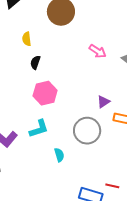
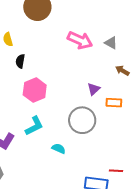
pink arrow: (98, 51) -> (80, 40), size x1.4
cyan semicircle: (59, 155) -> (59, 149), turned -40

